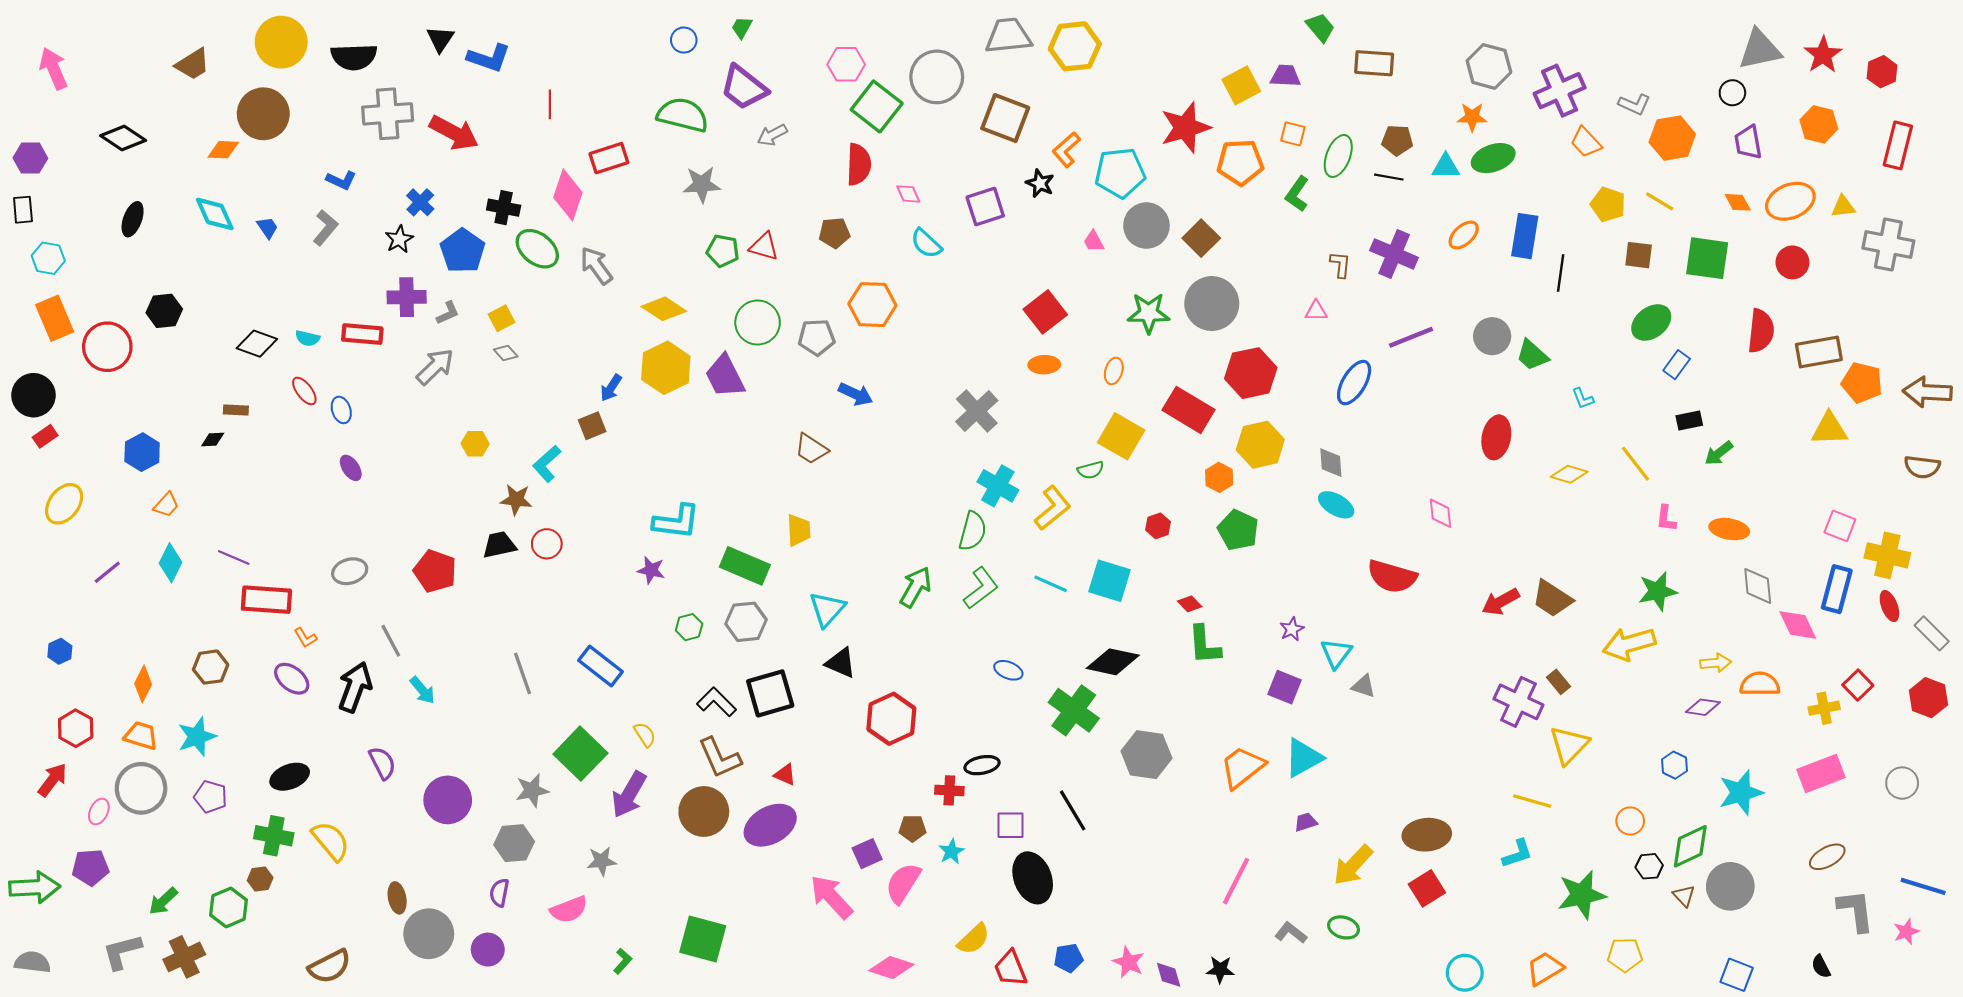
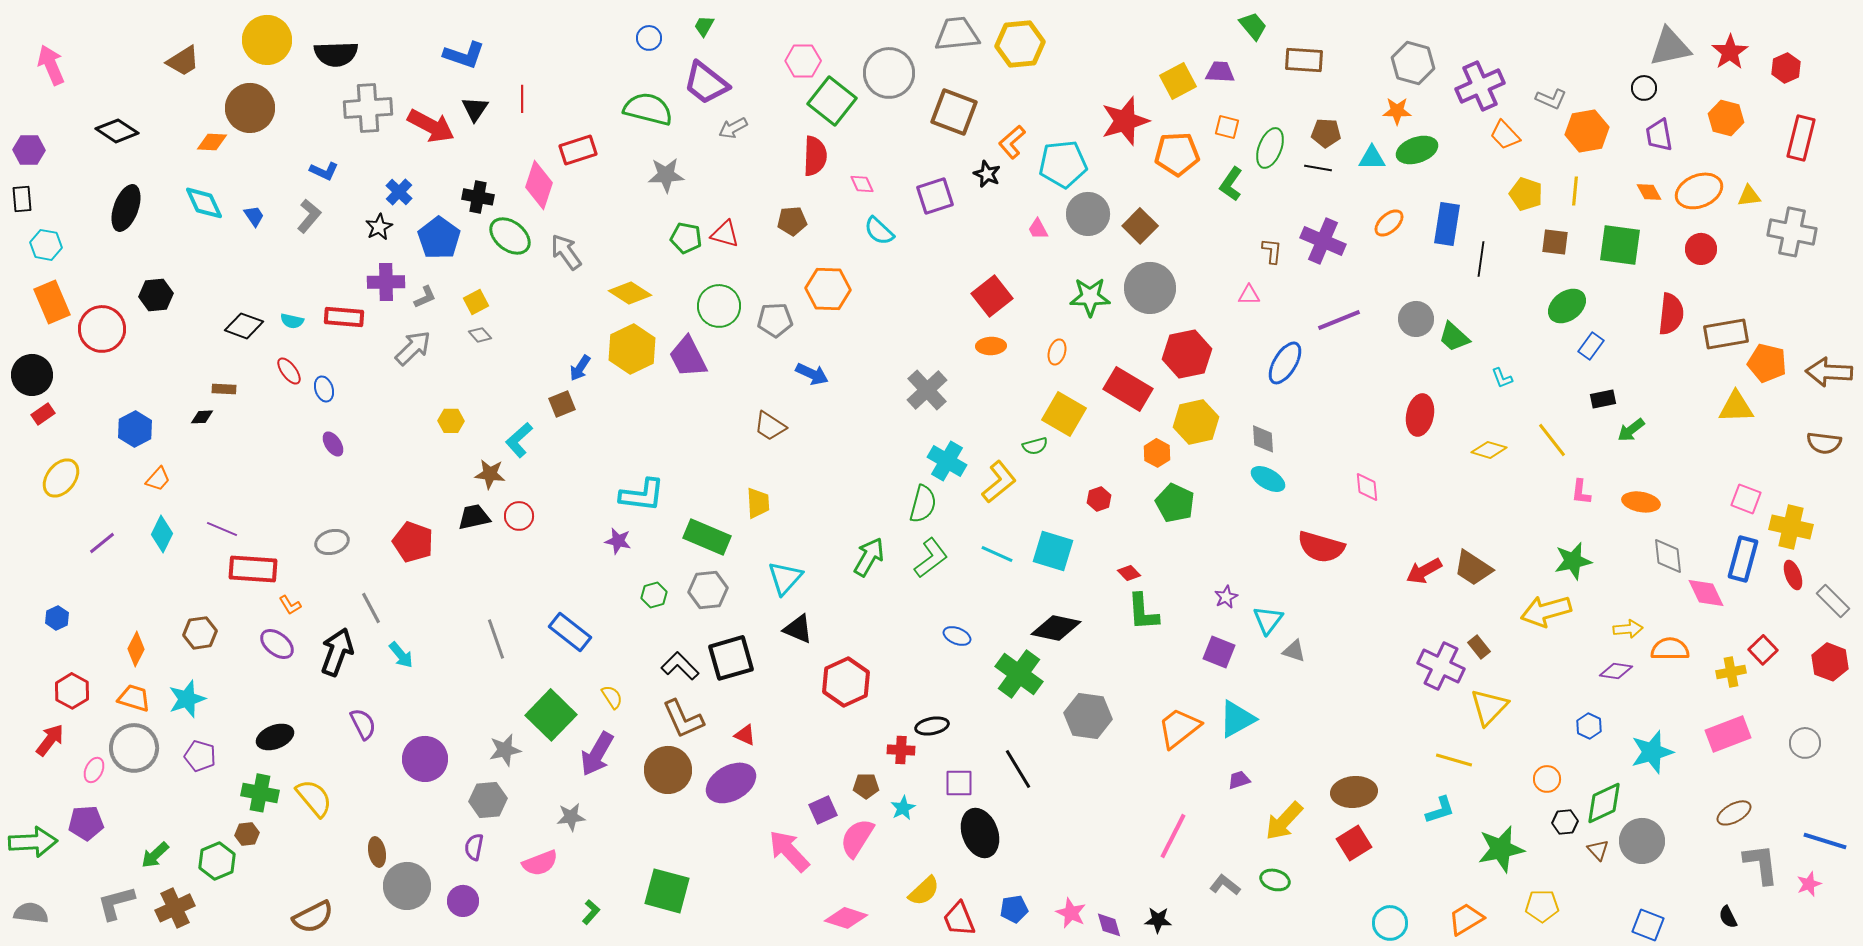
black triangle: (440, 39) -> (475, 109), moved
yellow line: (1660, 201) -> (1575, 191), turned 64
black ellipse: (133, 219) -> (126, 208), size x1.4

